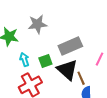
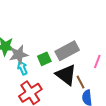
gray star: (37, 24) -> (19, 55), moved
green square: (45, 61) -> (44, 59), moved

